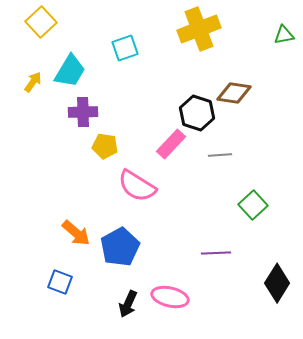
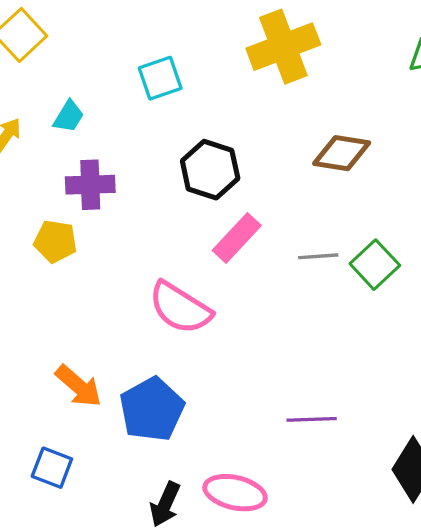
cyan trapezoid: (70, 71) -> (69, 116), size x0.6
black hexagon: (197, 113) -> (210, 170), moved
yellow pentagon: (105, 146) -> (55, 241), moved
green square: (253, 205) -> (375, 265), moved

